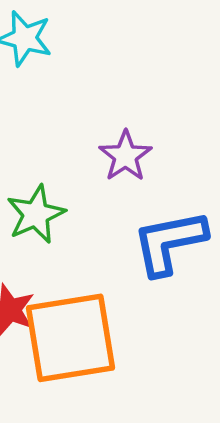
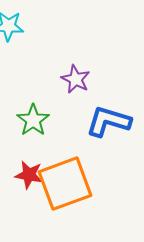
blue L-shape: (169, 242) -> (109, 121), turned 39

